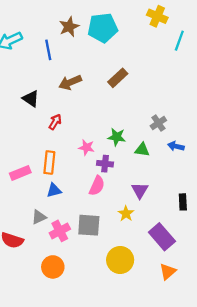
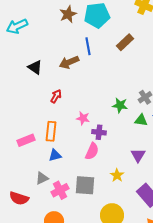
blue line: (48, 50) -> (88, 46), moved
brown rectangle: (118, 78) -> (125, 42), moved
black triangle: (31, 99) -> (35, 67), moved
green star: (117, 137) -> (120, 105), moved
green triangle: (142, 150) -> (141, 120), moved
purple triangle: (140, 190) -> (138, 155), moved

